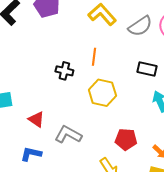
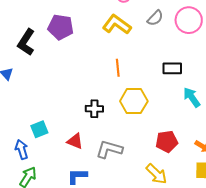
gray semicircle: (140, 26) -> (155, 18), moved, size x0.7
black cross: (64, 71) -> (94, 109), moved

